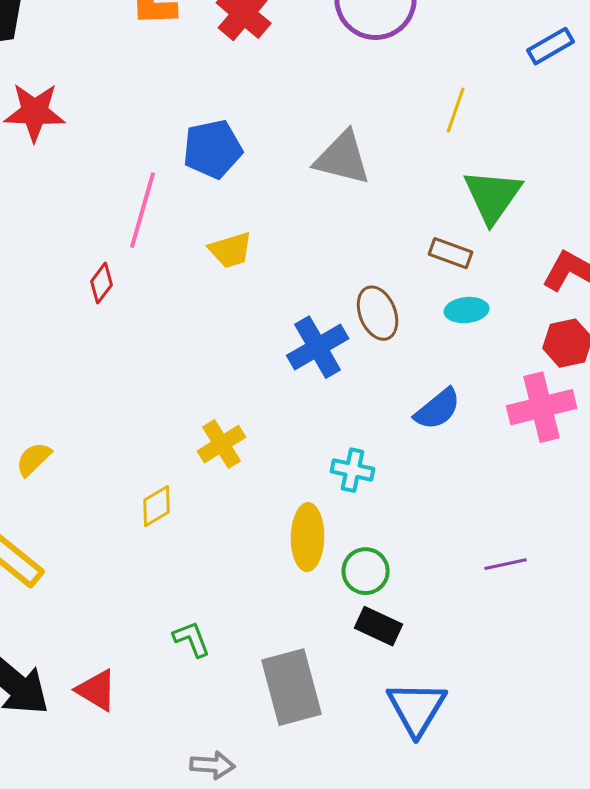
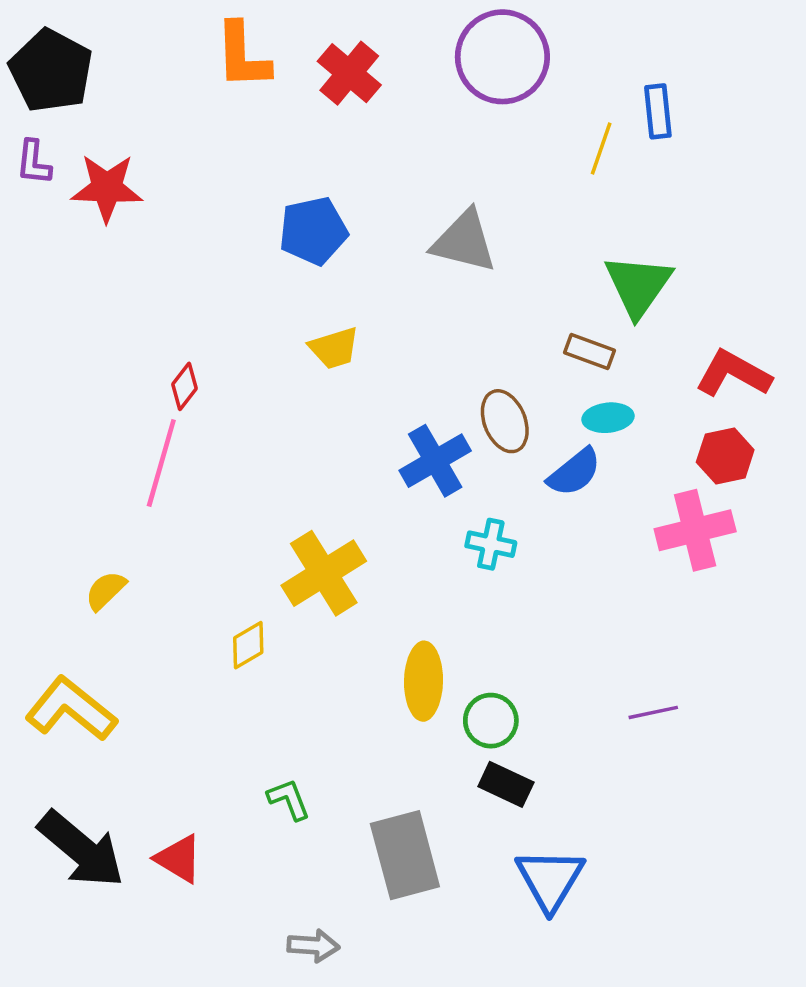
blue rectangle: (551, 46) -> (658, 111), moved, turned -66
yellow line: (456, 110) -> (601, 149), moved
pink line: (143, 210) -> (161, 463), moved
blue semicircle: (438, 409) -> (574, 472), moved
yellow cross: (222, 444) -> (324, 573), size x1.5
cyan cross: (353, 470) -> (491, 544), moved

